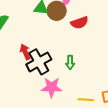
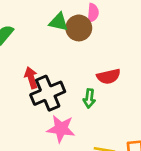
red semicircle: (80, 23) -> (109, 76), moved

